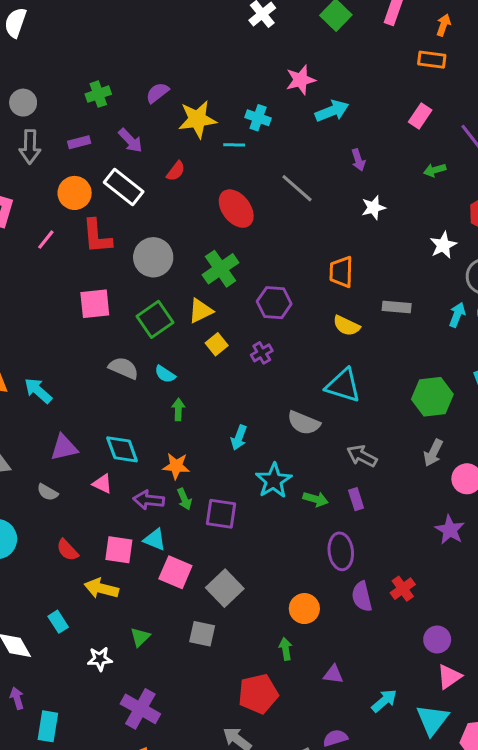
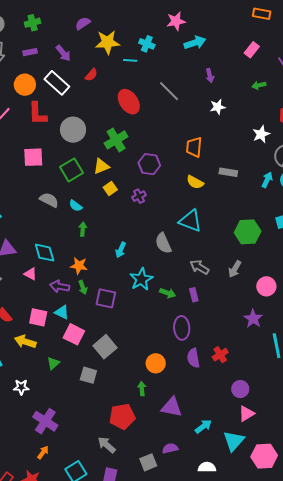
green cross: (98, 94) -> (33, 23), moved
gray semicircle: (304, 423) -> (163, 243), turned 40
gray arrow: (433, 453) -> (235, 269), moved
green triangle: (140, 637) -> (53, 363), moved
purple triangle: (333, 674) -> (172, 407), size x1.6

